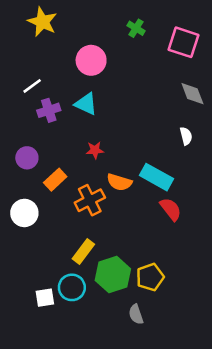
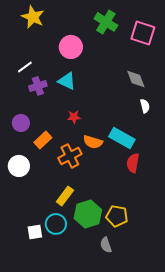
green cross: (136, 28) -> (106, 22), size x1.6
gray diamond: (192, 94) -> (136, 79), moved
red semicircle: (171, 209) -> (133, 163), turned -132
yellow pentagon: (150, 277) -> (117, 216), turned 30

